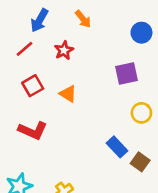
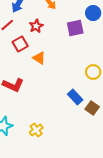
purple square: (126, 73) -> (75, 28), moved
red square: (33, 86) -> (20, 44), moved

